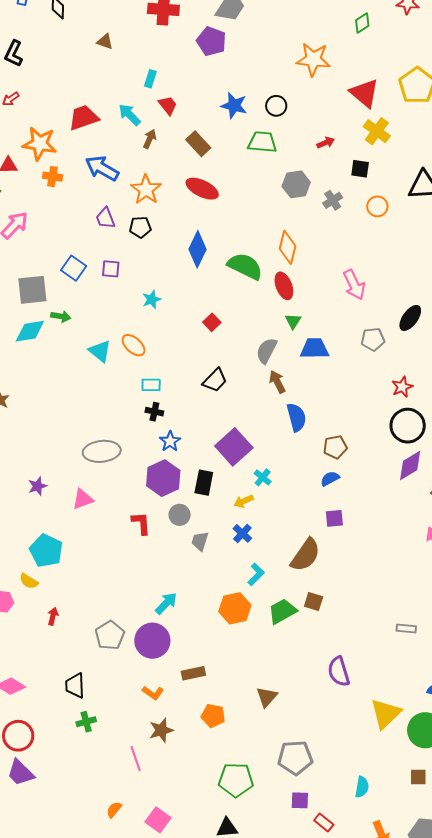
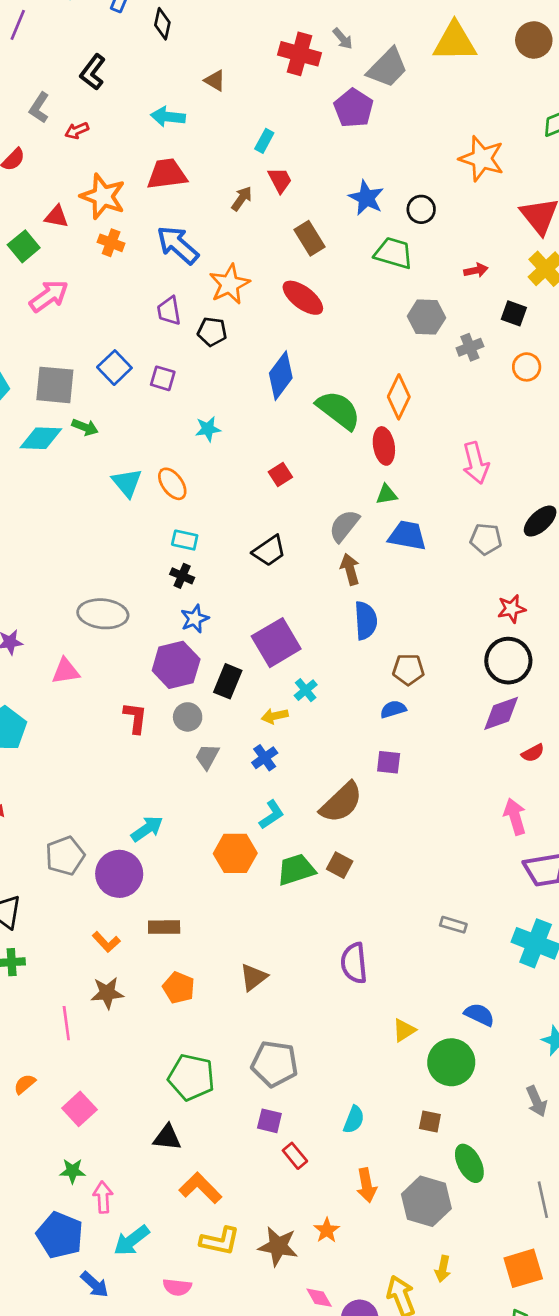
cyan arrow: (129, 115) -> (168, 117), moved, turned -50
brown arrow: (150, 139) -> (242, 199), moved
green triangle: (293, 321) -> (387, 494), turned 36
yellow triangle: (386, 714) -> (404, 1030), size x0.6

